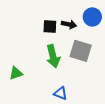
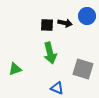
gray square: (81, 51) -> (83, 69), moved

